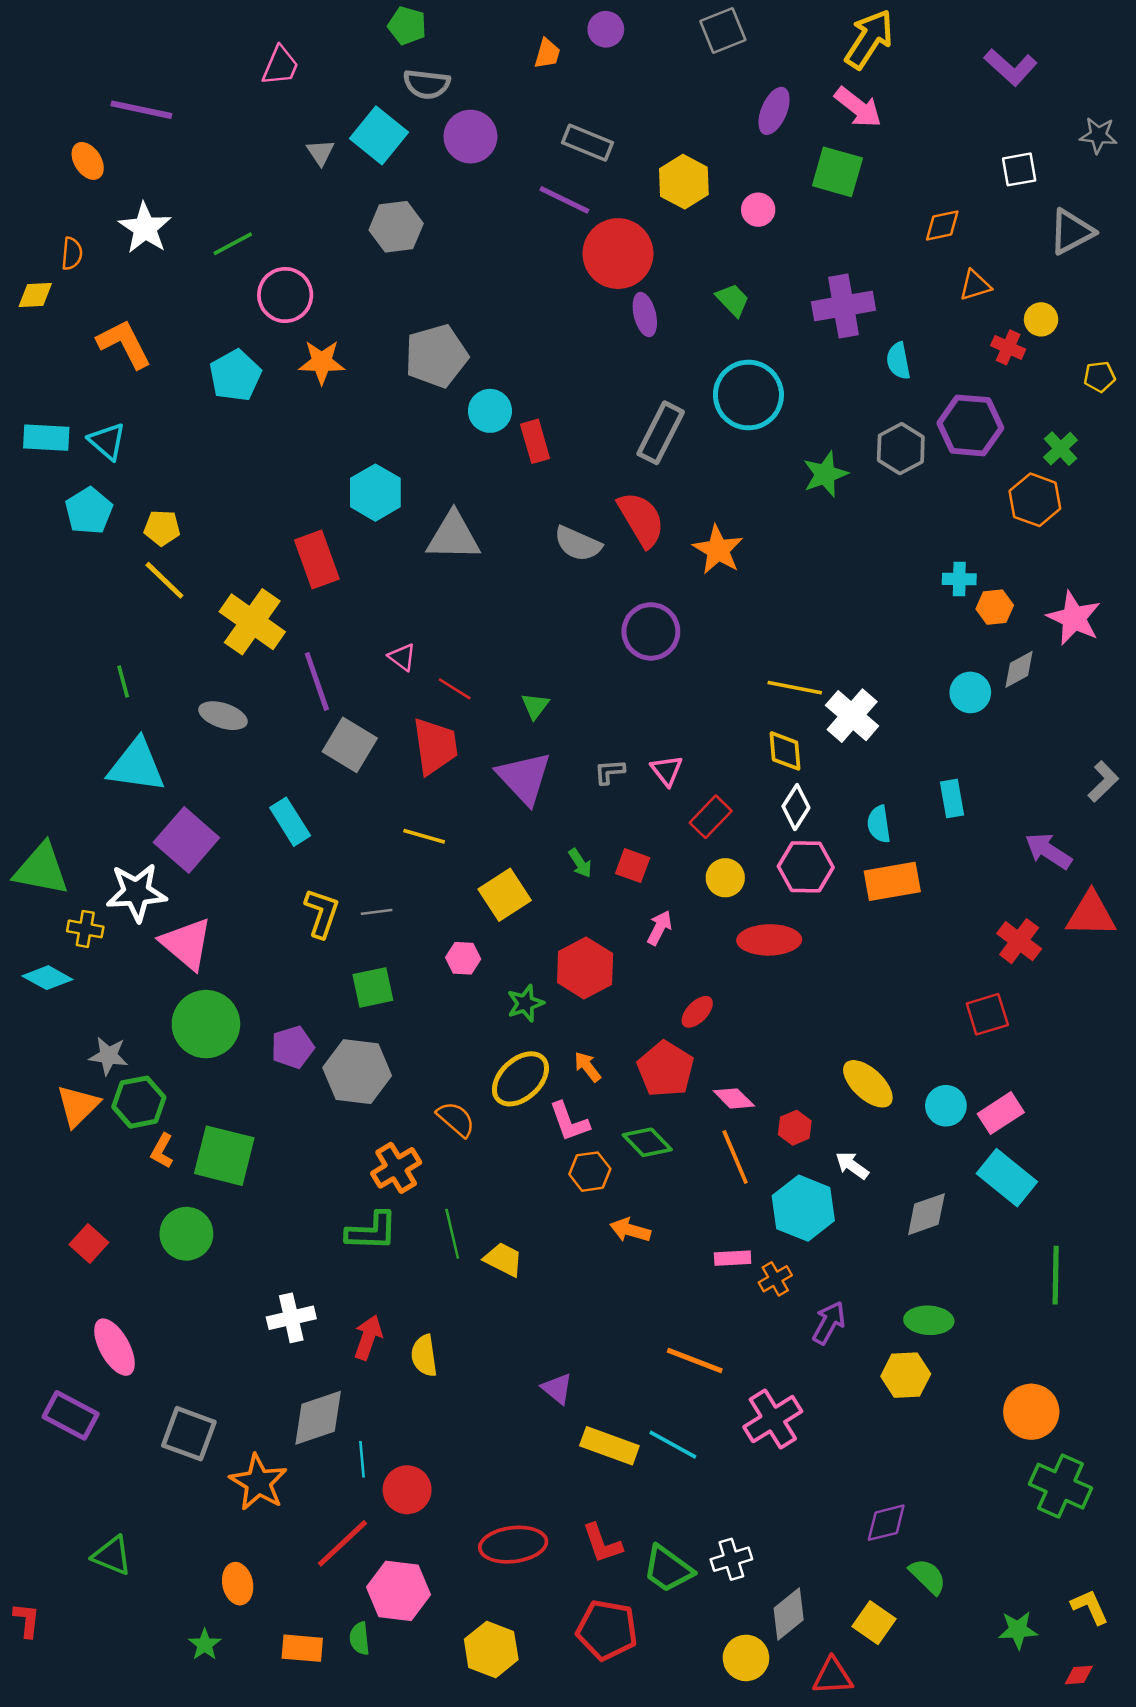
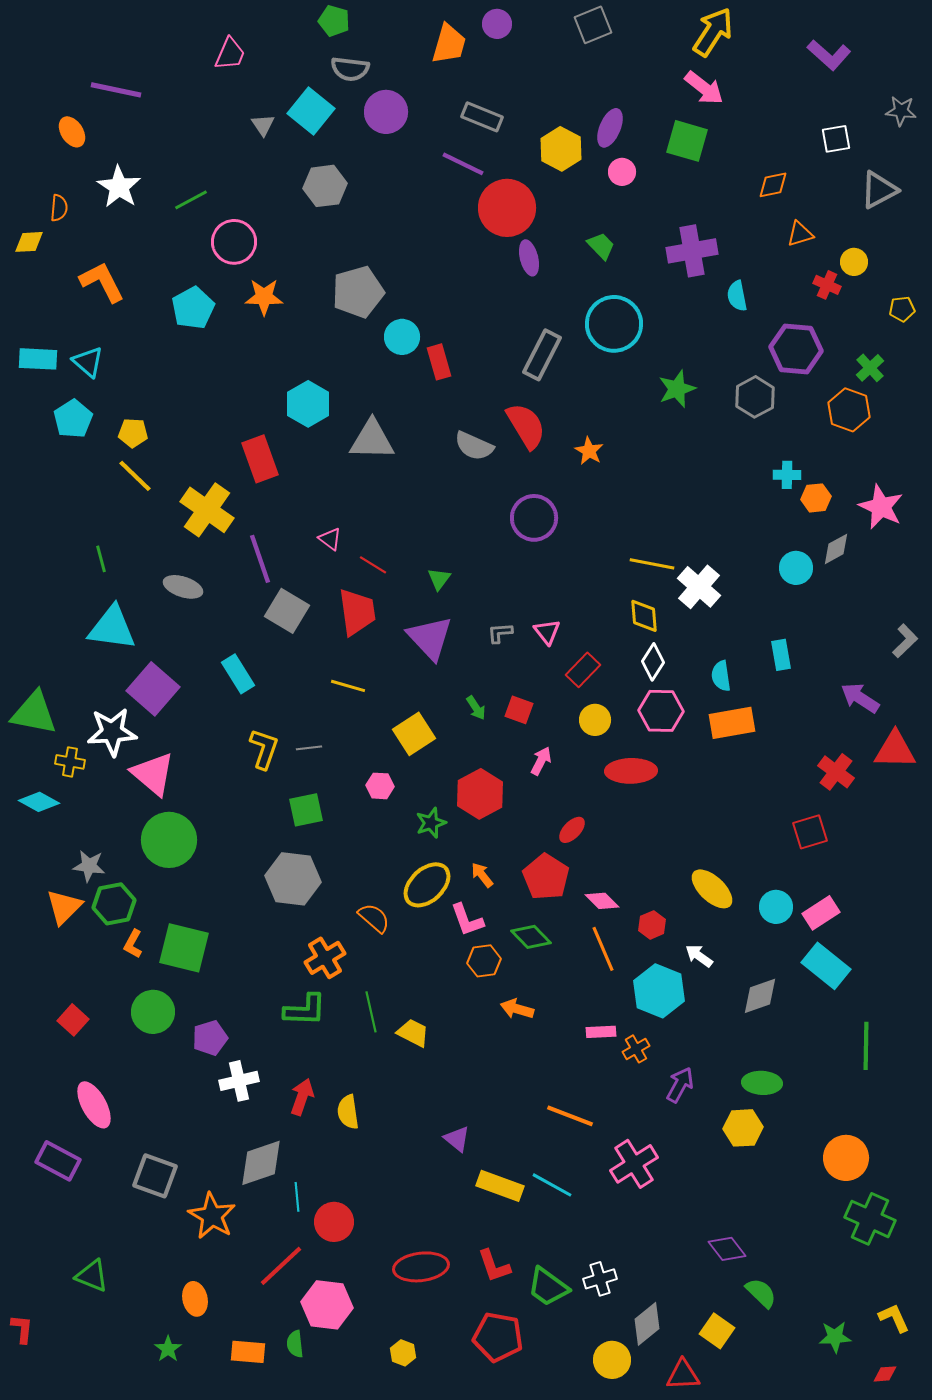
orange trapezoid: (547, 54) -> (449, 44), size x1.6
purple ellipse: (774, 111) -> (610, 128), moved
gray hexagon: (901, 449) -> (755, 397), moved
orange star: (718, 550) -> (589, 451), size x0.7
purple pentagon: (292, 1047) -> (210, 1038), moved
purple diamond: (886, 1523) -> (727, 1249), turned 66
yellow hexagon: (491, 1649) -> (403, 1353), size x0.6

